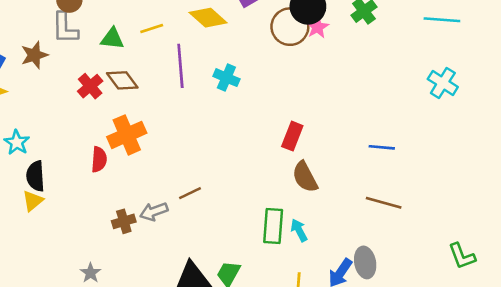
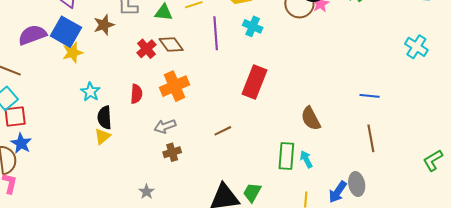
cyan cross: (226, 78) -> (253, 26), moved
red rectangle: (292, 136) -> (254, 82), moved, size x1.5
red semicircle: (99, 159) -> (136, 94), moved
brown line: (384, 203) -> (371, 138), turned 64
gray arrow: (154, 212) -> (165, 126), moved
green L-shape: (462, 256) -> (433, 160), moved, turned 80

